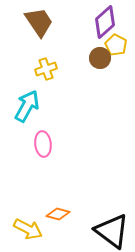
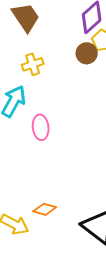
pink ellipse: (43, 144) -> (41, 127), moved

